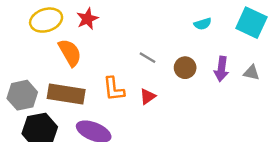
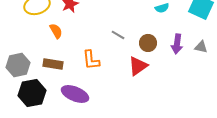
orange semicircle: (70, 53) -> (56, 31), size x0.7
brown rectangle: (66, 94) -> (53, 64), size x0.7
red triangle: (148, 96) -> (138, 66), moved, size x1.5

